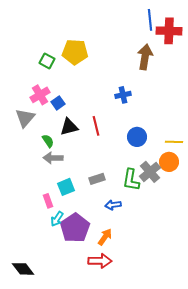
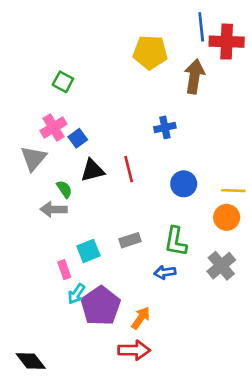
yellow pentagon: (75, 52) -> (150, 52), moved
gray arrow: (53, 158) -> (54, 209), moved
gray cross: (150, 172) -> (221, 266), moved
blue arrow: (113, 205) -> (165, 272), moved

